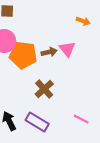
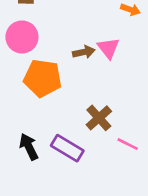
orange pentagon: (23, 55) -> (43, 78), moved
brown cross: (44, 89) -> (99, 118), moved

